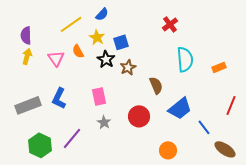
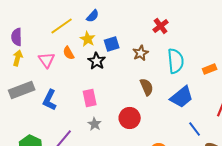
brown star: (128, 67) -> (141, 53), moved
gray rectangle: (28, 105) -> (22, 90), moved
blue trapezoid: (180, 108) -> (182, 97), moved

